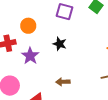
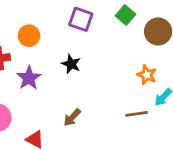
brown arrow: (63, 82) -> (72, 117), turned -48

